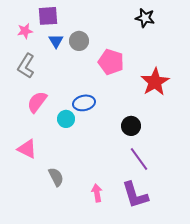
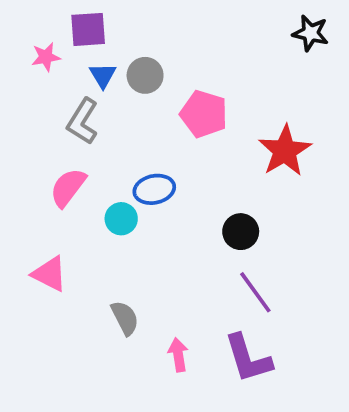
black star: (145, 18) -> (311, 33), moved
gray L-shape: (26, 66) -> (83, 121), moved
gray semicircle: (56, 177) -> (125, 318), moved

